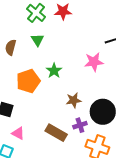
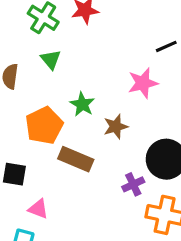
brown star: (74, 100) -> (116, 127), moved
brown rectangle: (56, 133) -> (76, 159), moved

